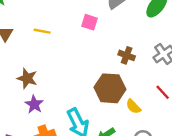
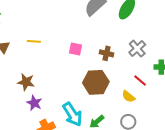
pink square: (90, 22) -> (76, 49), moved
yellow semicircle: (133, 106) -> (128, 96), moved

